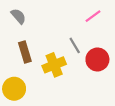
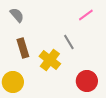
red circle: (97, 59) -> (87, 81), moved
yellow cross: (54, 65) -> (50, 60), turned -30

